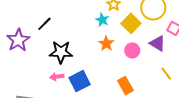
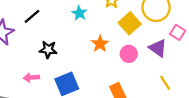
cyan star: (102, 20) -> (79, 13), moved
black star: (61, 52) -> (48, 50), size x0.7
pink arrow: (57, 77) -> (31, 78), moved

